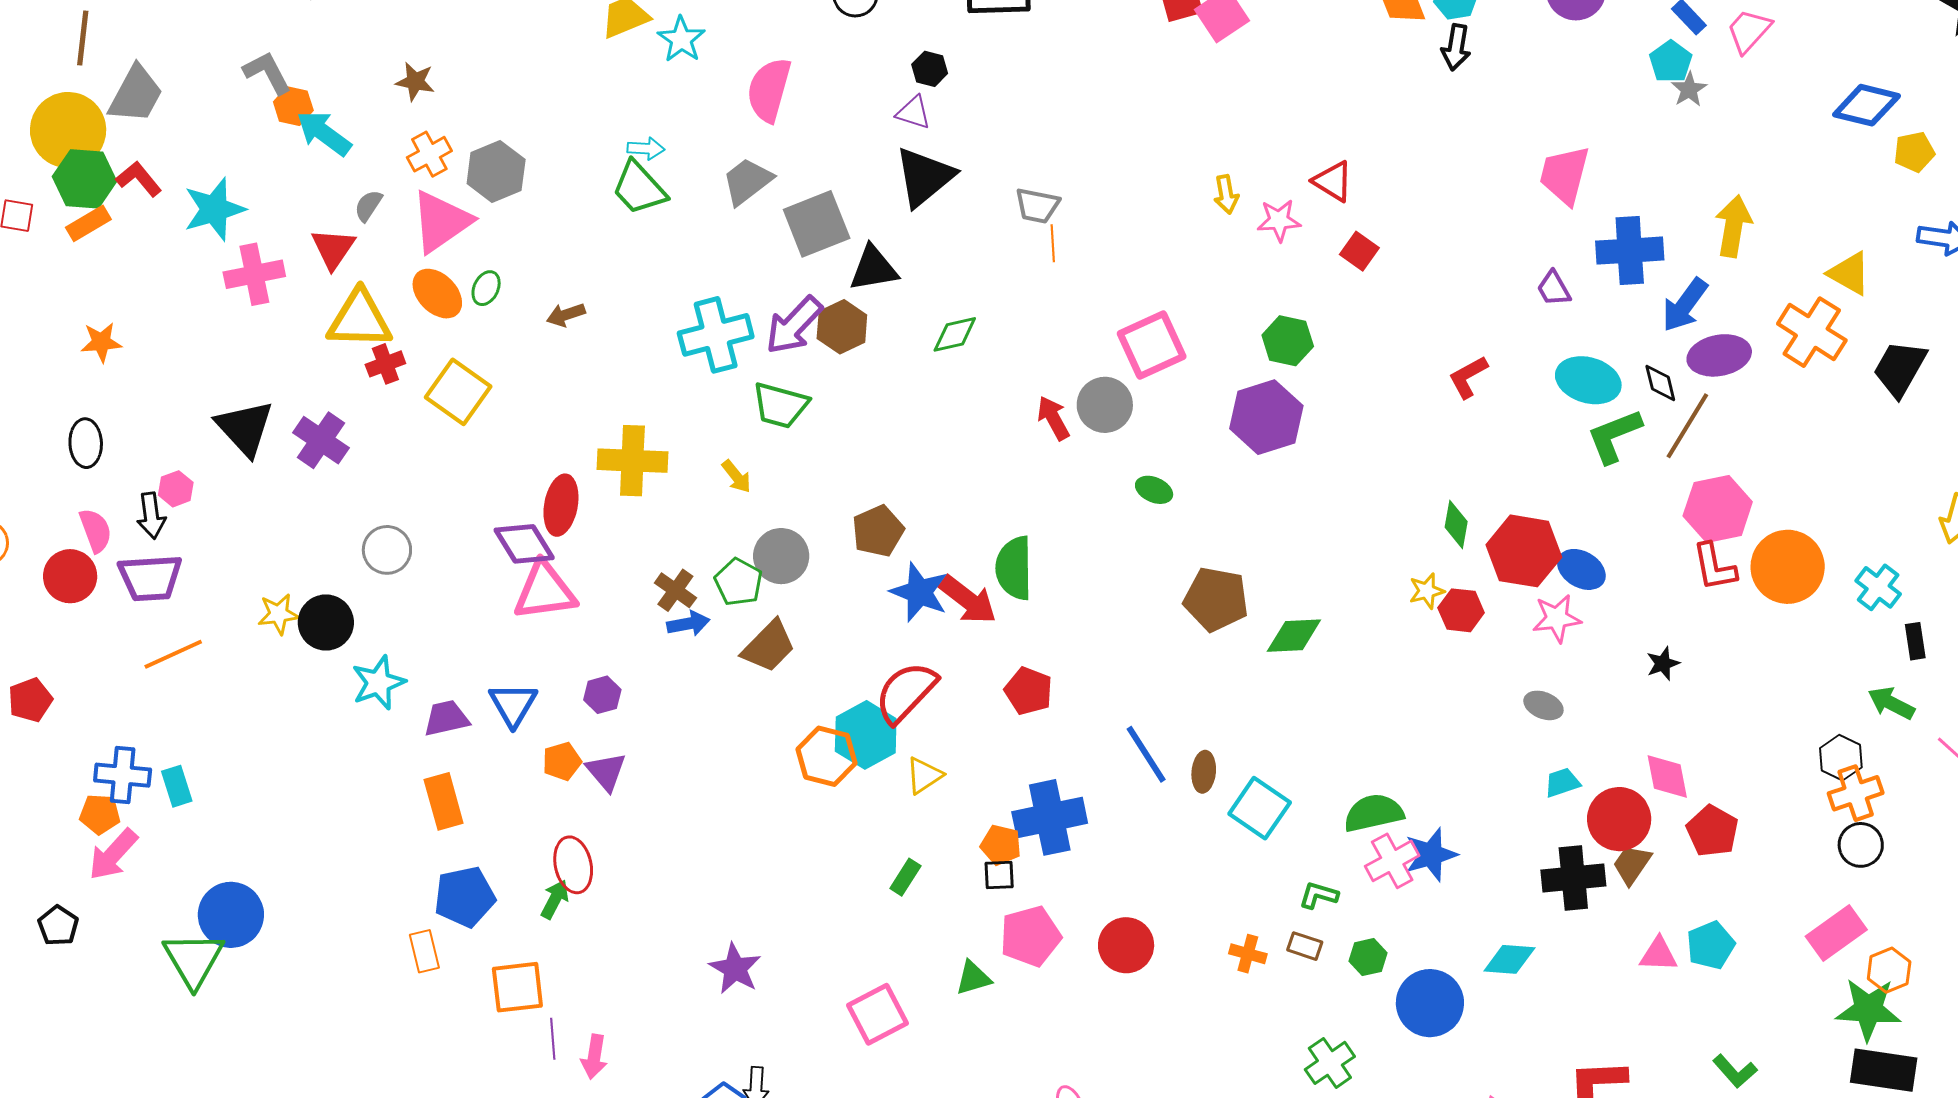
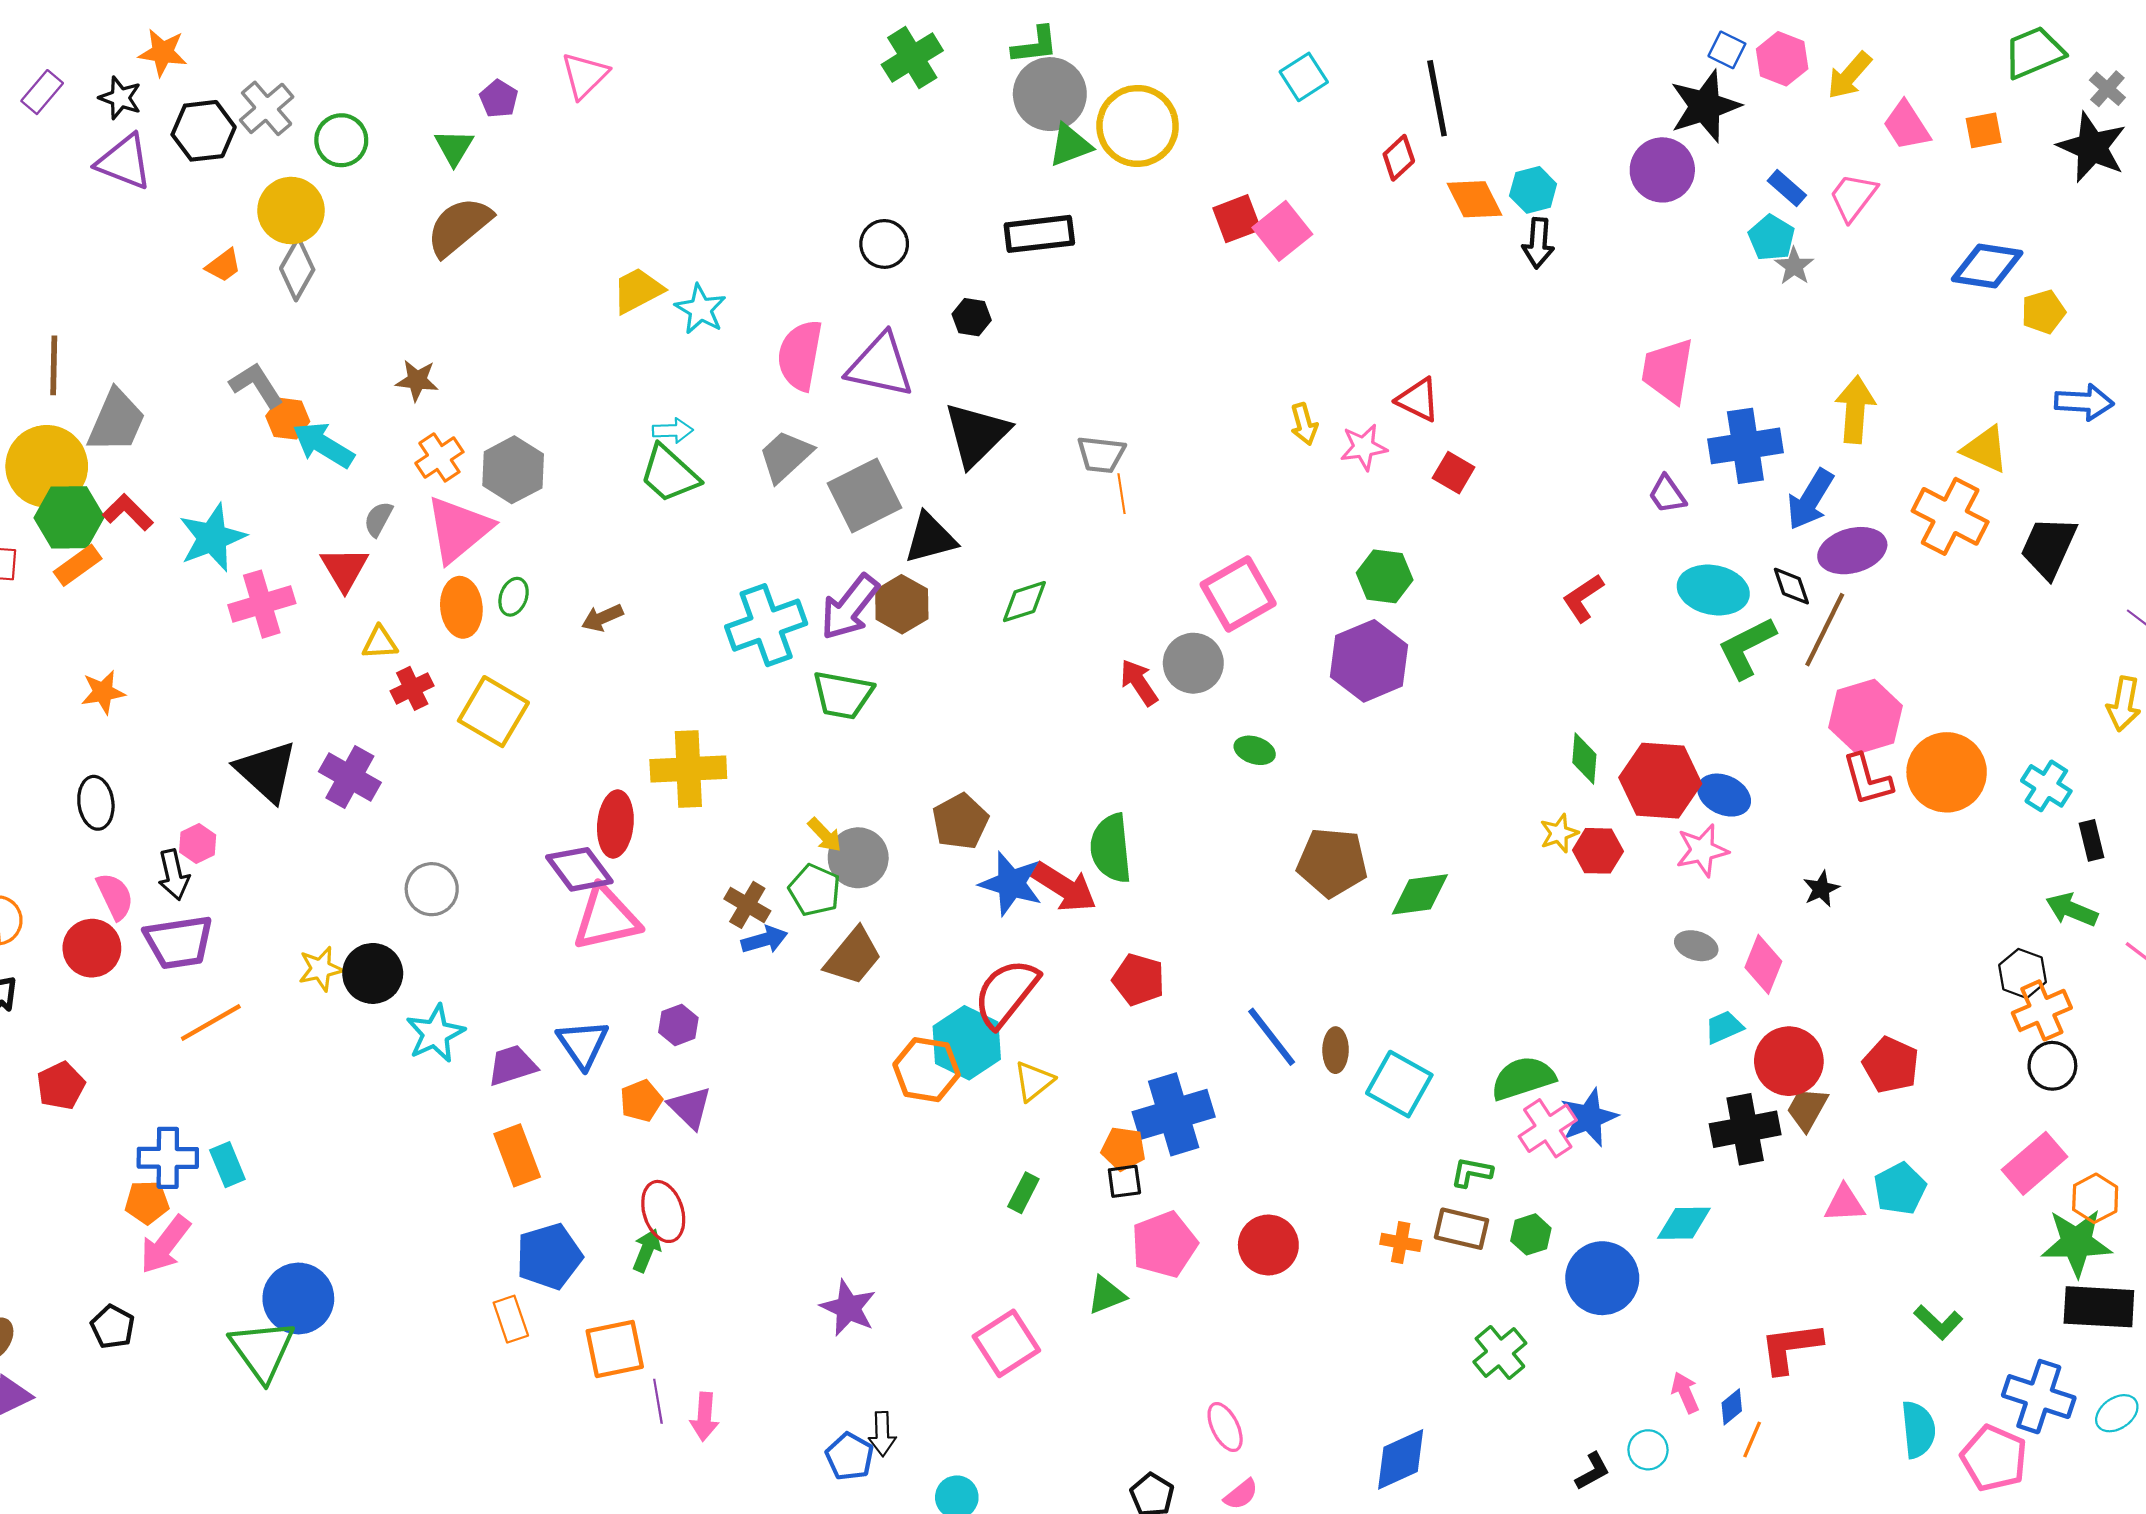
purple triangle: (913, 113) -> (880, 365), moved, size x1.8
orange ellipse: (437, 294) -> (461, 607), turned 44
yellow triangle: (360, 319) -> (380, 643), size x0.5
yellow arrow: (736, 476) -> (825, 835), moved
pink diamond: (1667, 776) -> (1763, 964), moved, turned 38
brown rectangle: (1305, 946) -> (1462, 1229), size x1.4

